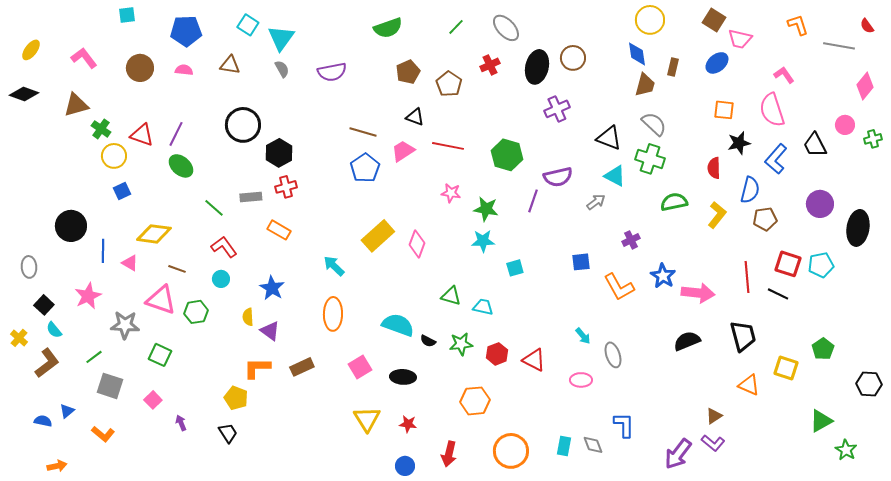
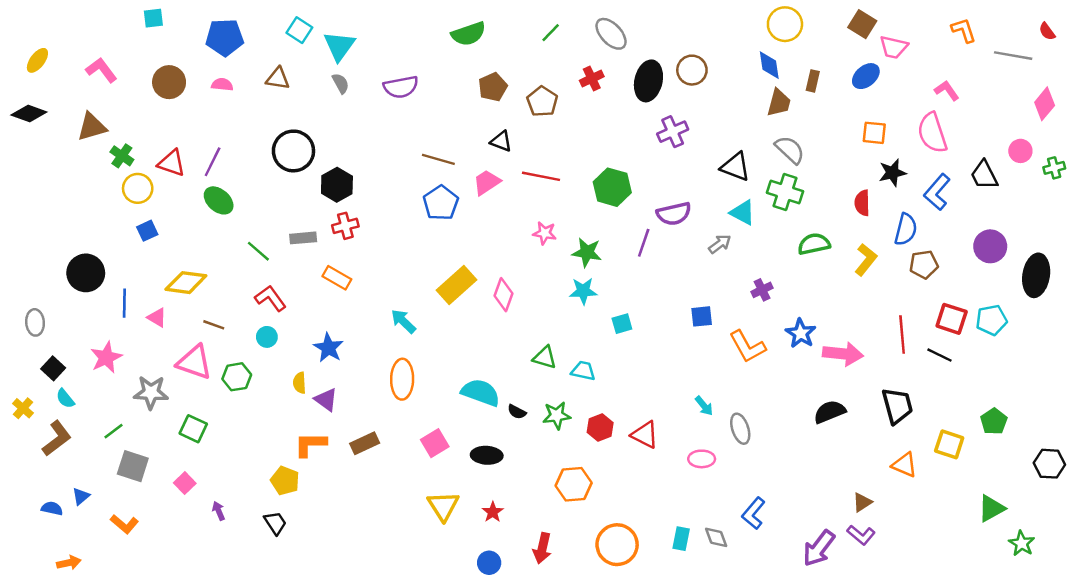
red star: (408, 424) -> (493, 512), turned 30
blue L-shape: (624, 425) -> (754, 513), turned -140

